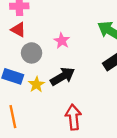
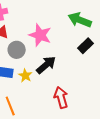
pink star: (62, 41) -> (40, 35), size x1.6

